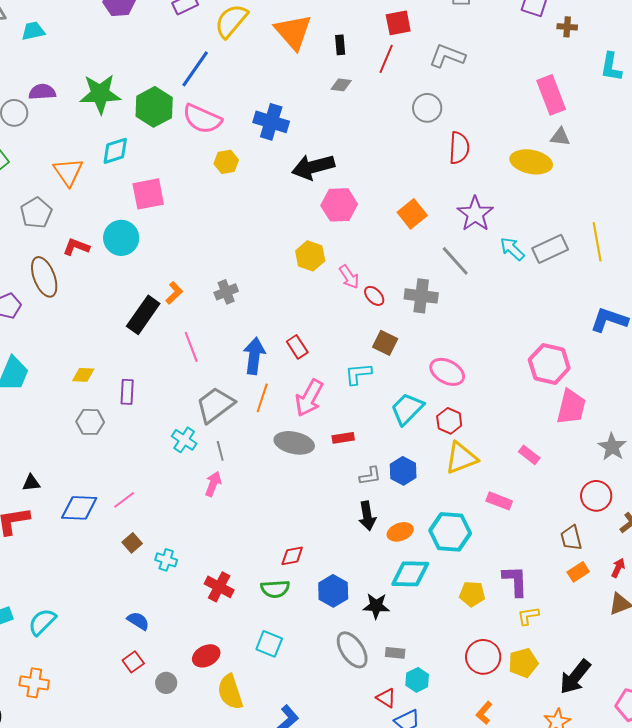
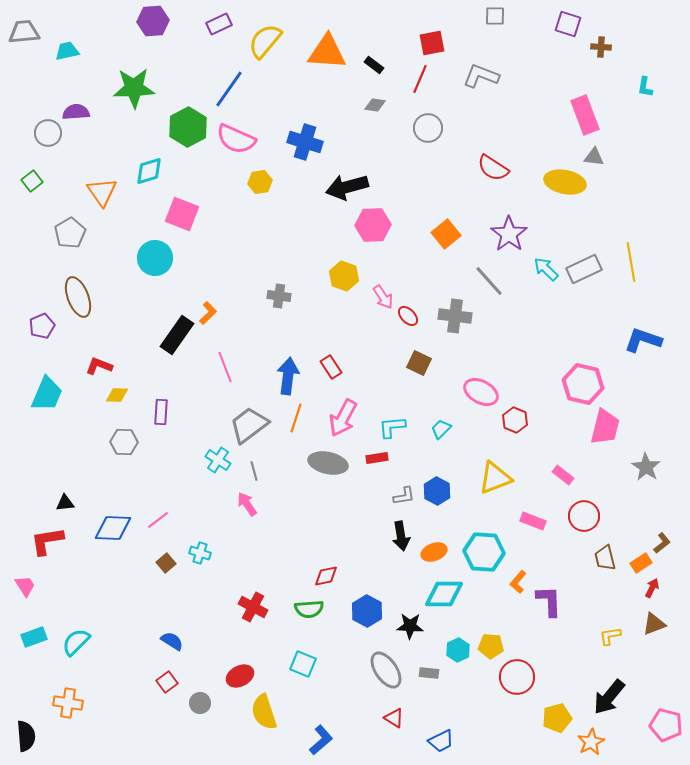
orange triangle: (293, 32) -> (327, 52), turned -45
black rectangle: (340, 45) -> (374, 65), turned -48
cyan L-shape: (611, 67) -> (645, 87), size x0.7
green star: (100, 94) -> (134, 88), moved
gray circle: (427, 108) -> (428, 128), moved
red semicircle: (459, 148) -> (493, 168), turned 120
pink square: (148, 194) -> (182, 214), turned 32
red L-shape: (76, 247) -> (99, 366), moved
gray cross: (226, 292) -> (279, 296), moved, turned 30
cyan L-shape: (358, 374) -> (392, 427), moved
cyan trapezoid: (407, 409) -> (441, 429), size x0.6
red hexagon: (449, 421) -> (515, 420), moved
pink arrow: (213, 484) -> (247, 504), turned -55
red circle: (596, 496) -> (584, 516), moved
cyan cross: (166, 560) -> (200, 553), moved
orange rectangle: (578, 572) -> (641, 563), moved
yellow pentagon: (472, 594) -> (491, 646), moved
yellow L-shape: (528, 616) -> (610, 636), moved
yellow pentagon: (523, 663) -> (557, 718), moved
cyan hexagon: (417, 680) -> (458, 650), moved
red triangle: (386, 698) -> (394, 718), moved
orange L-shape: (484, 713) -> (518, 582), moved

